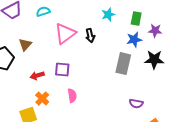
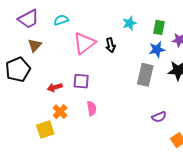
brown triangle: (25, 45) -> (35, 45), moved
purple semicircle: (136, 104) -> (159, 117), turned -32

